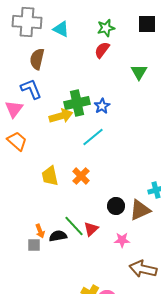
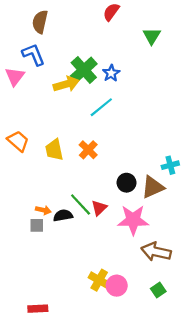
green cross: (77, 103) -> (84, 70), turned -30
orange trapezoid: (17, 141) -> (18, 141), moved
orange arrow: (40, 231) -> (43, 210), turned -56
pink star: (122, 240) -> (133, 220), size x1.8

